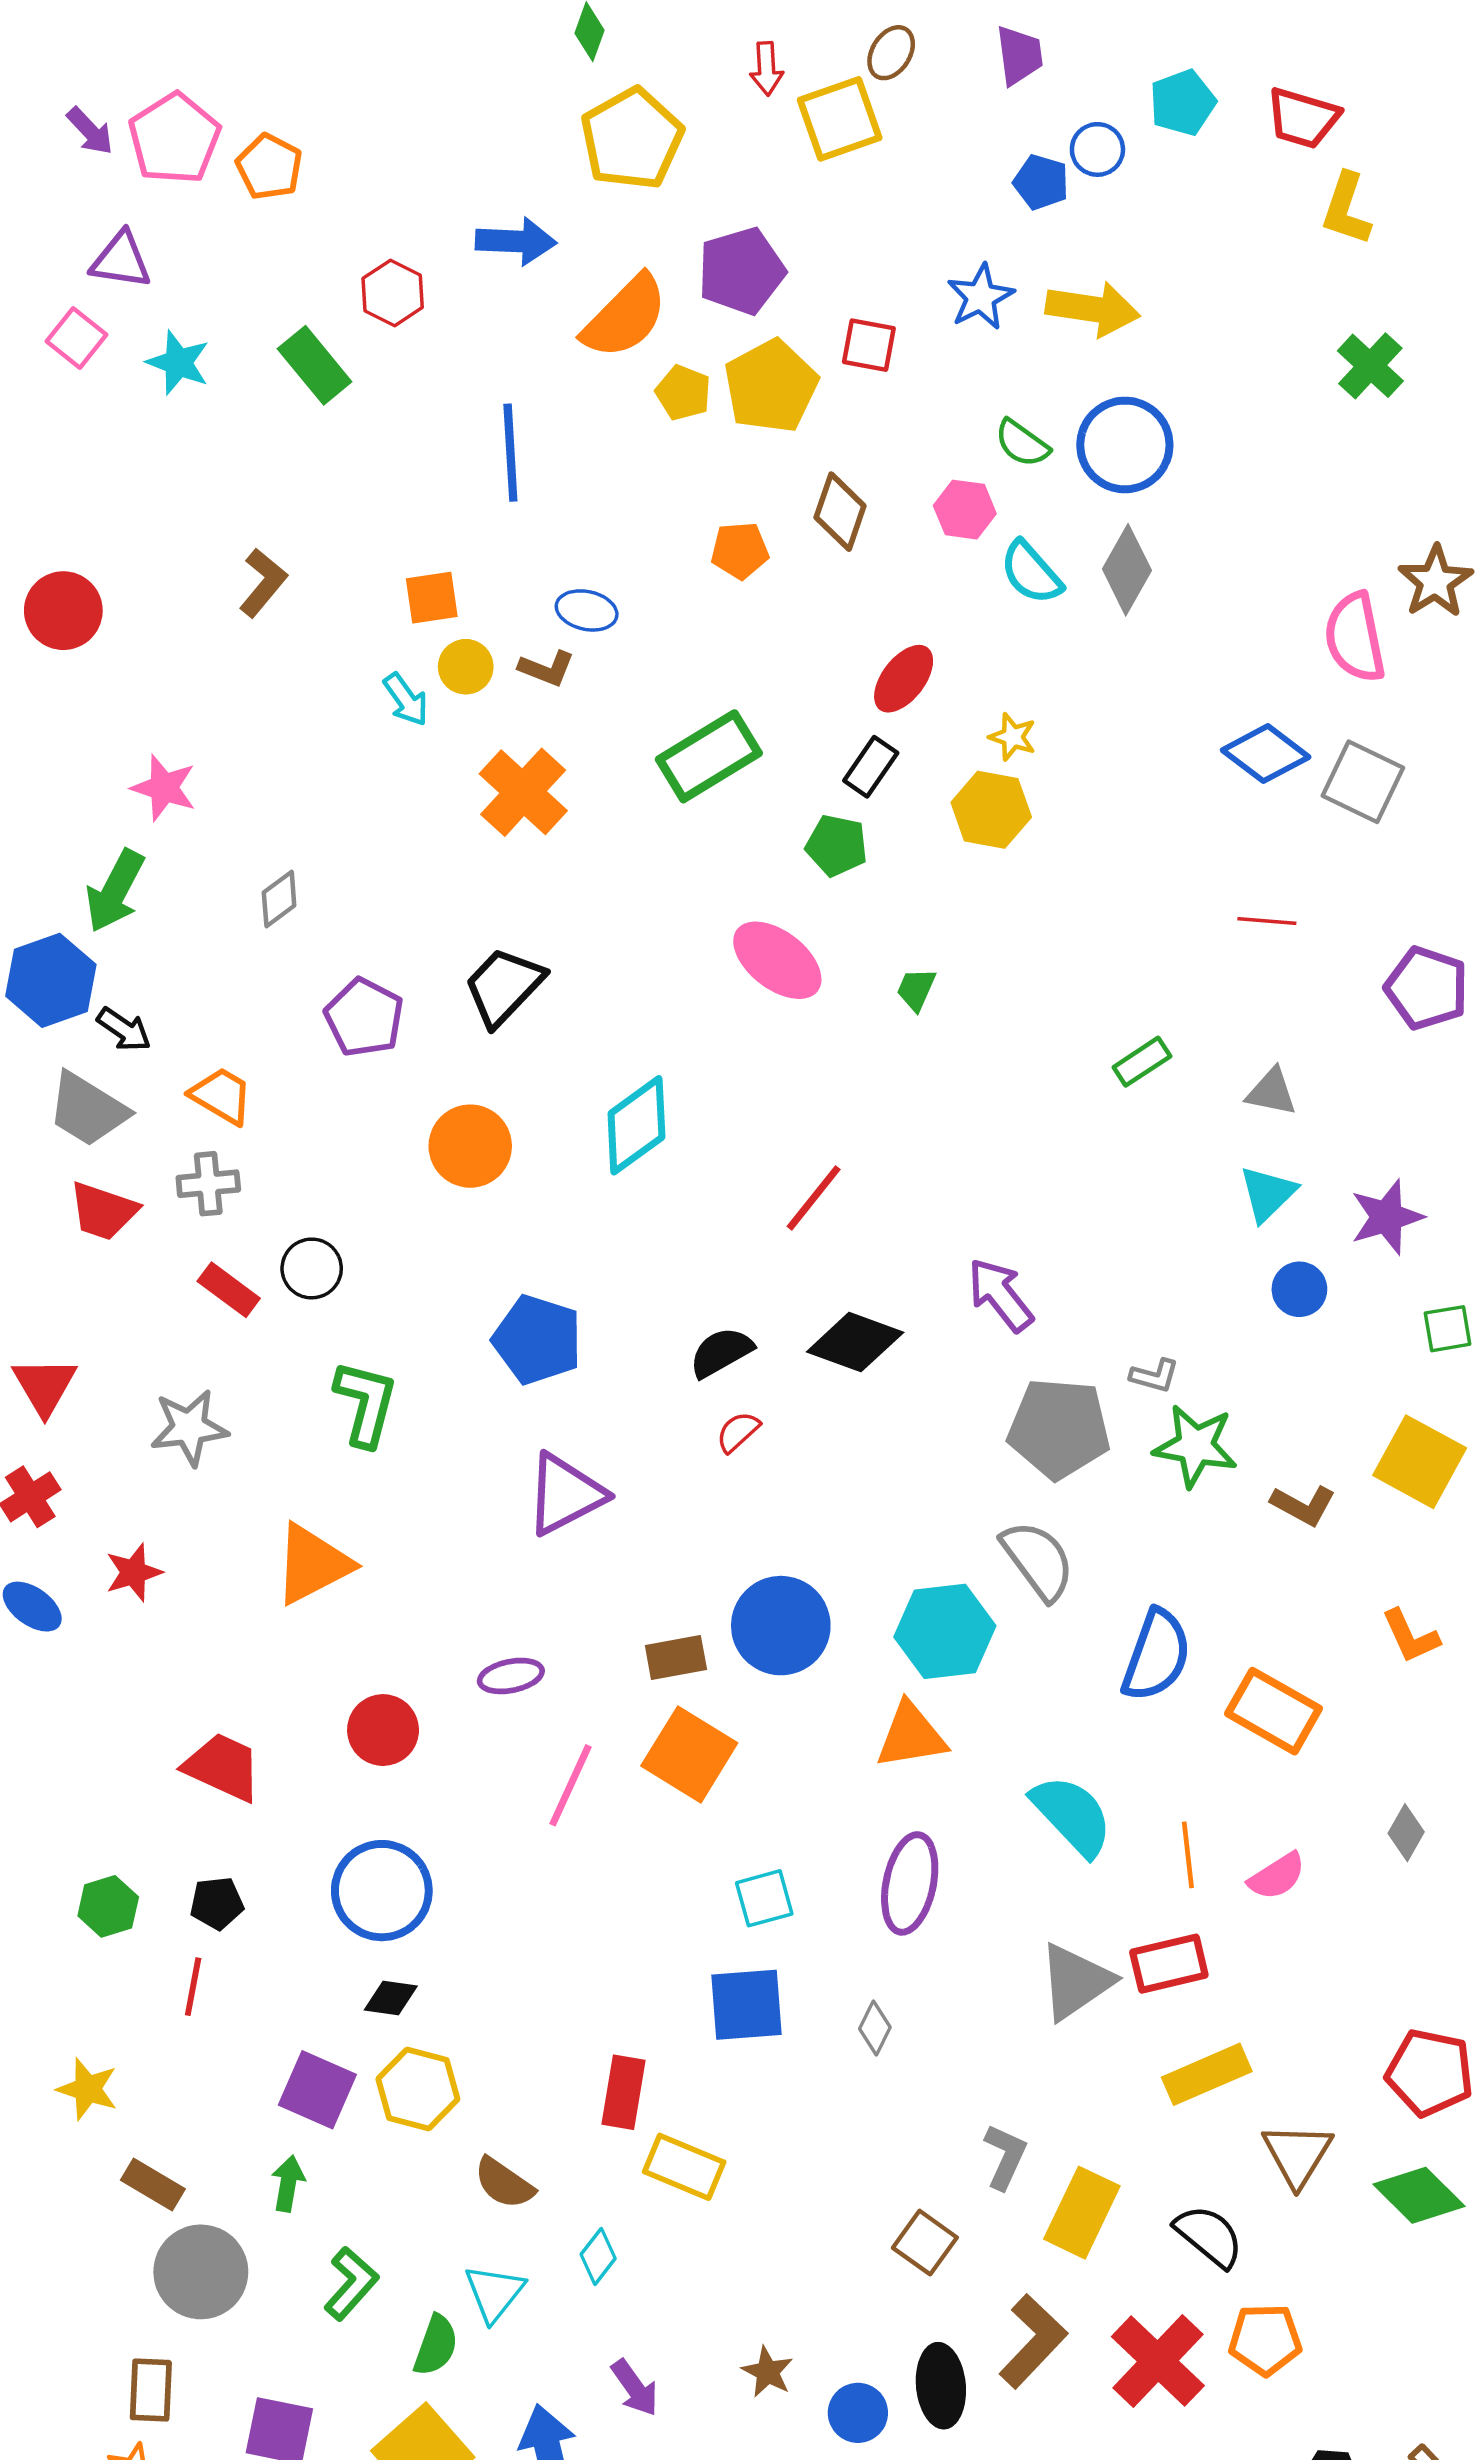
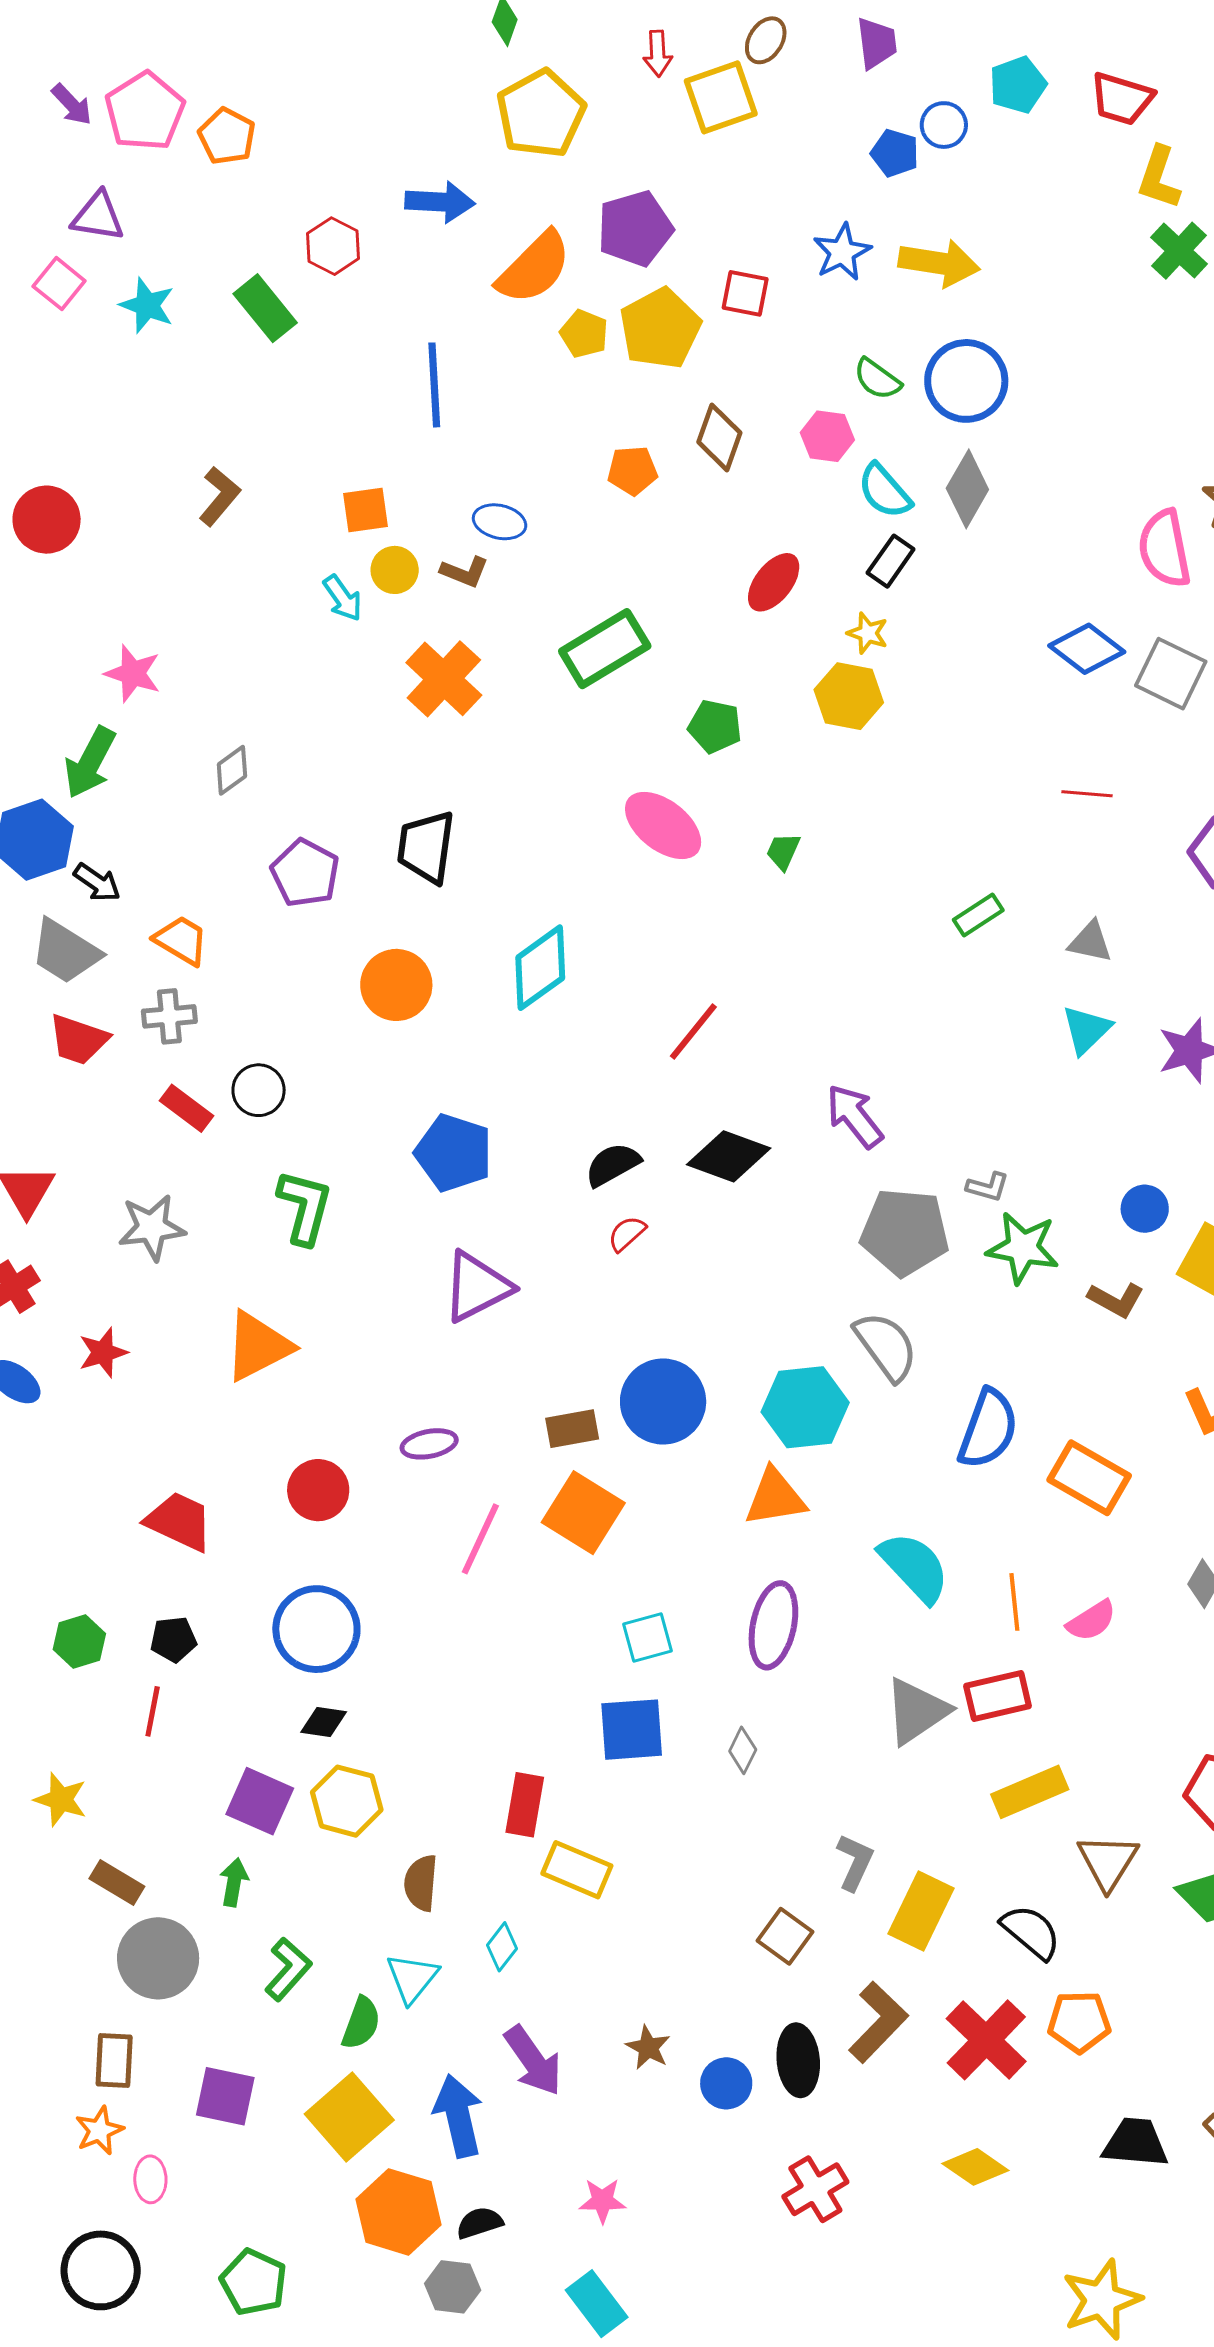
green cross: (1370, 366) -> (1179, 251), moved
black rectangle: (871, 767) -> (891, 561), moved
black trapezoid: (504, 986) -> (426, 847), turned -36
blue circle: (1299, 1289) -> (1145, 1209), moved
brown semicircle: (504, 2183) -> (421, 1883), turned 60
purple arrow: (635, 2388) -> (533, 2061), size x1.4

